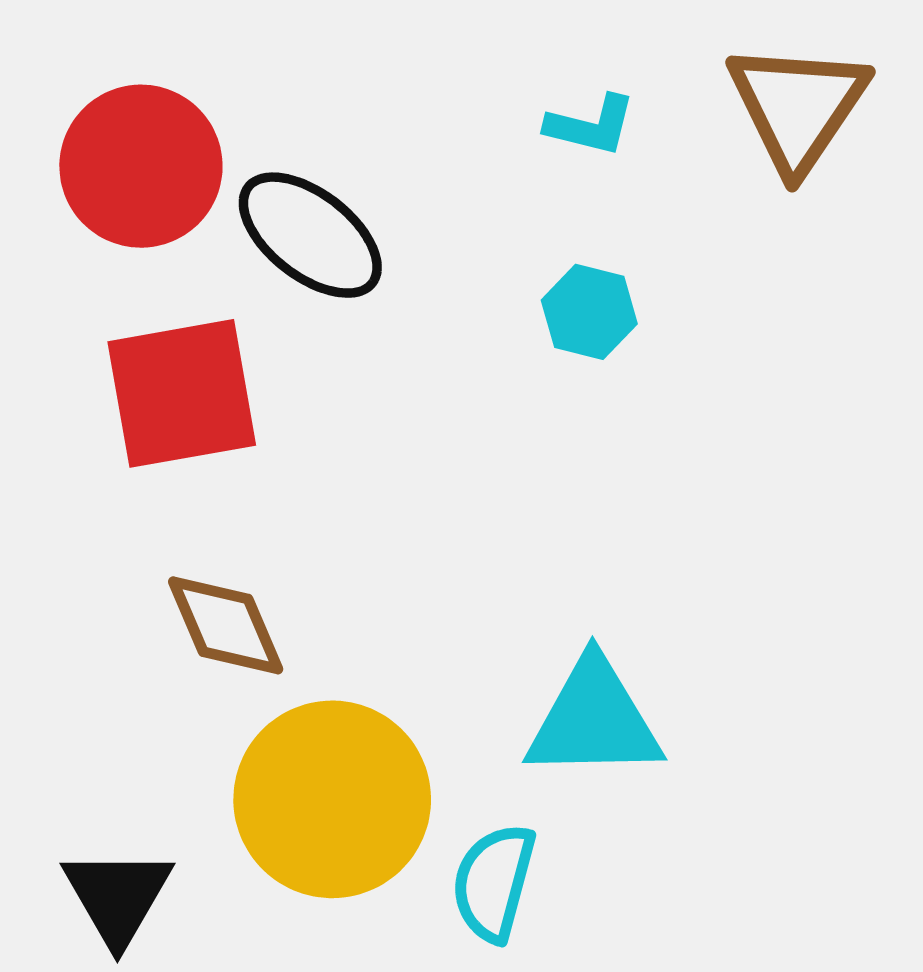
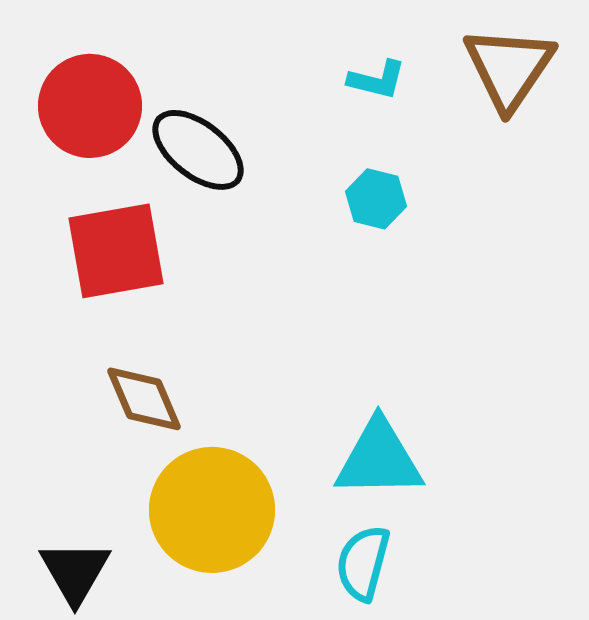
cyan semicircle: (494, 882) -> (363, 563), moved

